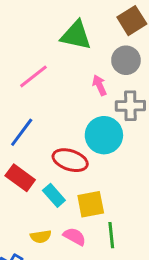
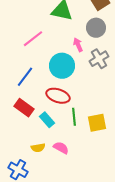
gray cross: (130, 106) -> (99, 59), turned -30
cyan circle: (104, 135) -> (62, 66), moved
yellow square: (91, 204) -> (97, 123), moved
green line: (111, 235) -> (74, 117), moved

